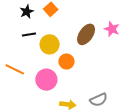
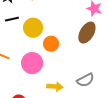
brown ellipse: (86, 34) -> (87, 33), moved

